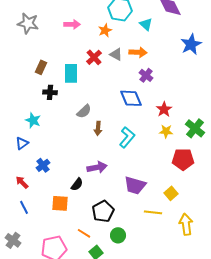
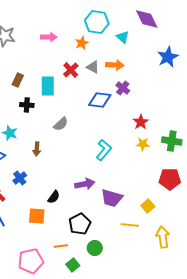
blue diamond: (131, 98) -> (100, 100), moved, turned -60
brown arrow: (98, 128) -> (37, 149), moved
green cross: (195, 128) -> (172, 141), turned -30
red pentagon: (183, 159) -> (170, 179), moved
purple arrow: (97, 167) -> (85, 184), moved
orange line: (84, 233) -> (61, 246), turned -40

